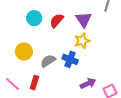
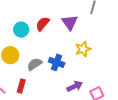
cyan circle: (34, 18) -> (21, 30), moved
yellow star: (82, 41) -> (83, 49), moved

